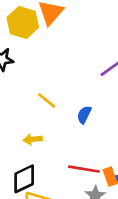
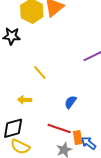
blue semicircle: (84, 115) -> (70, 102), moved

